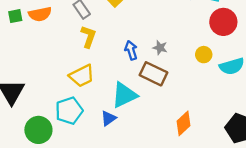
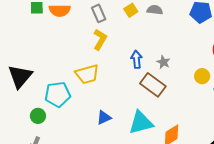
cyan triangle: (124, 95) -> (141, 123), moved
cyan pentagon: (69, 111) -> (58, 94), moved
green circle: (38, 130) -> (38, 116), size x0.6

